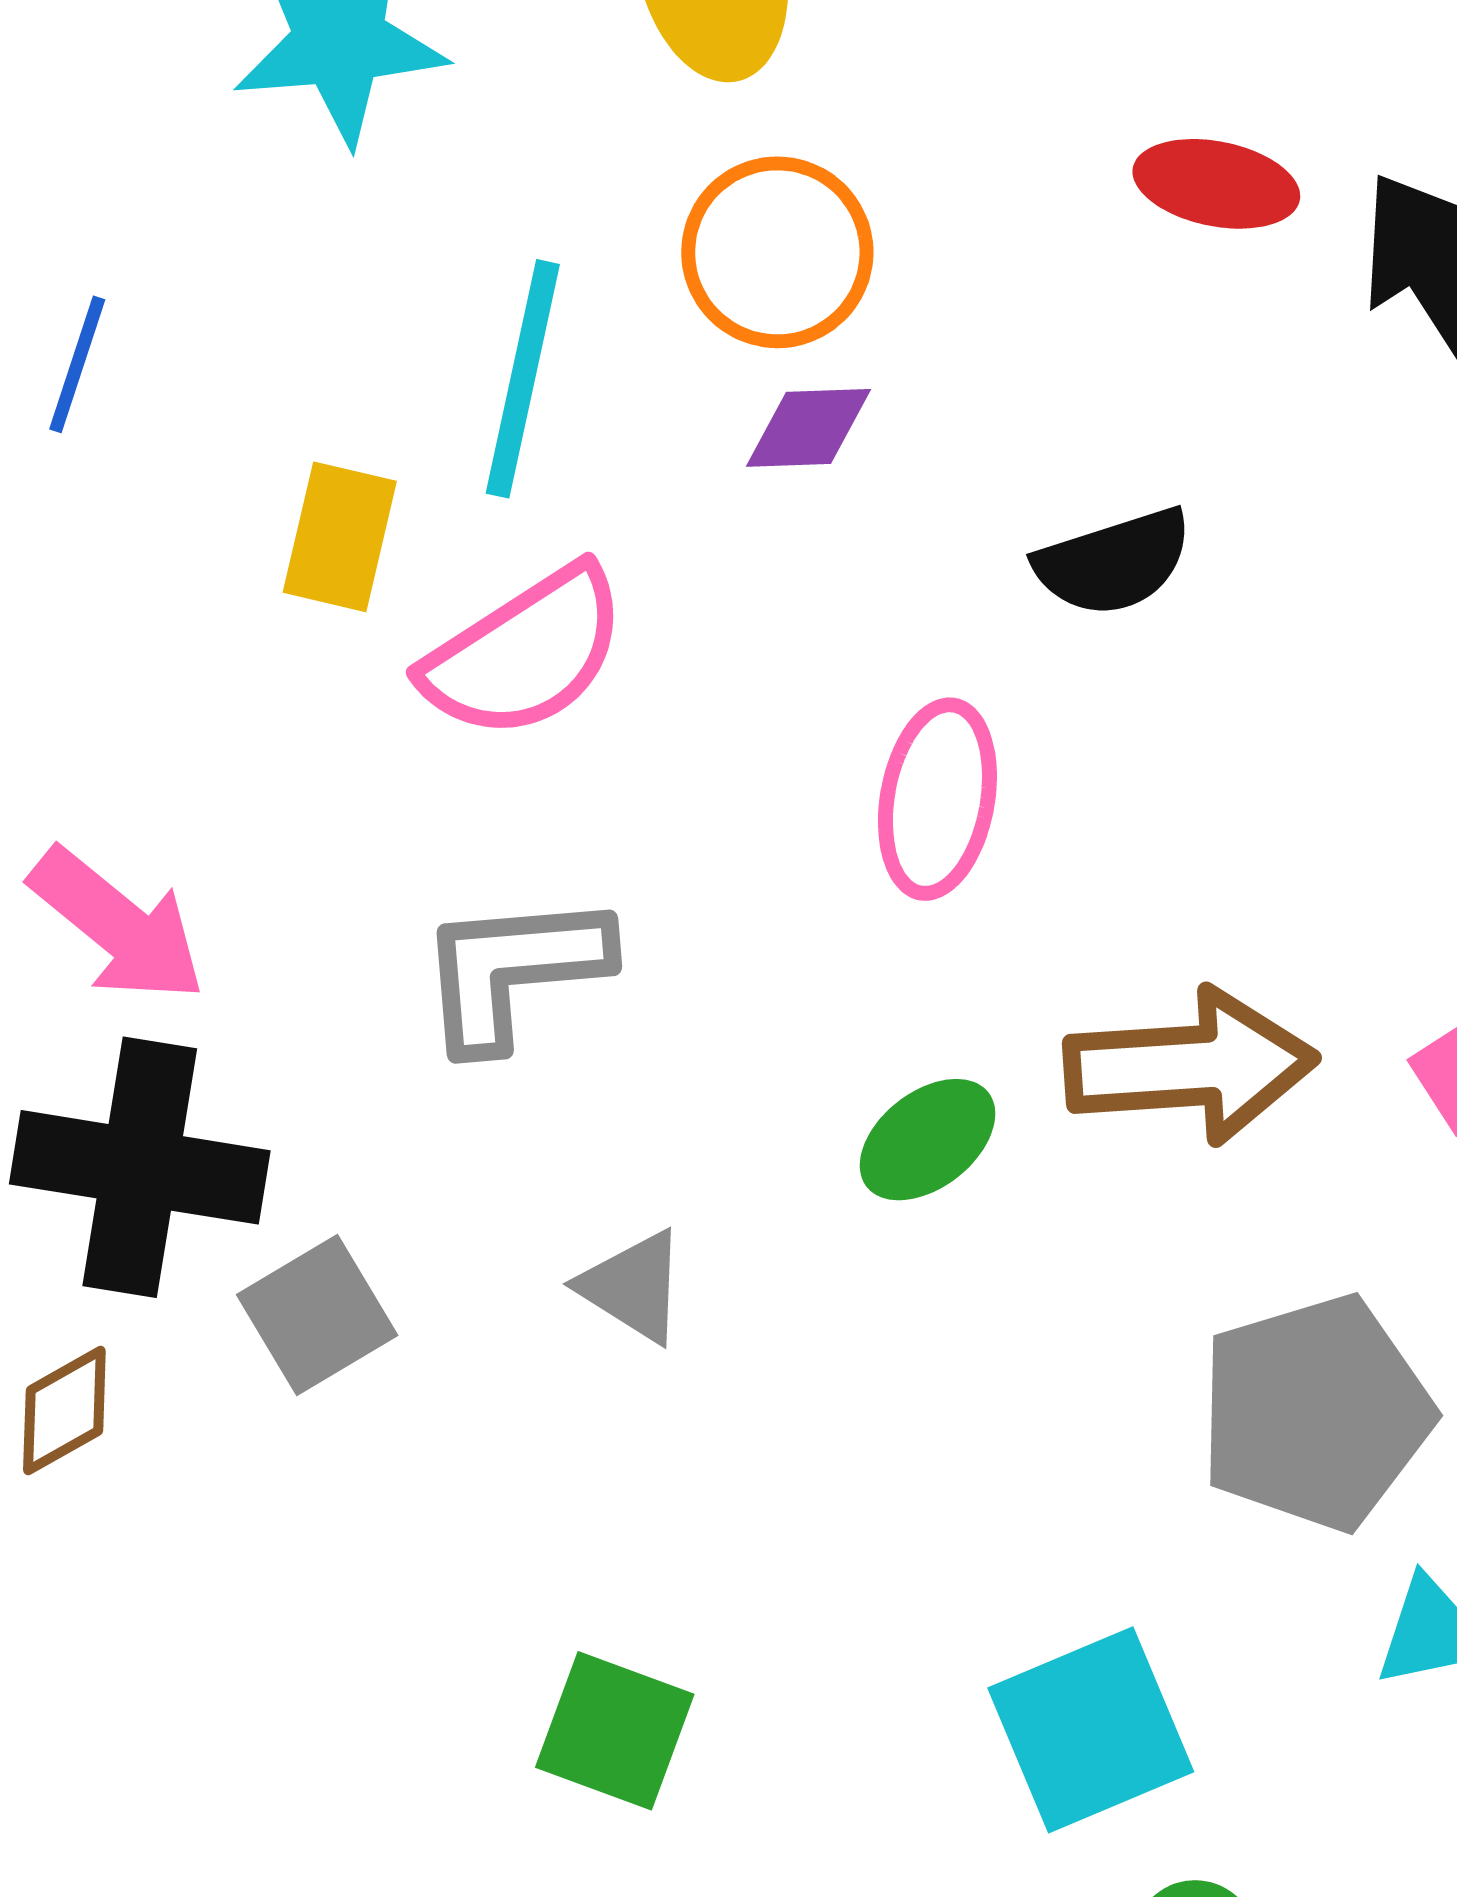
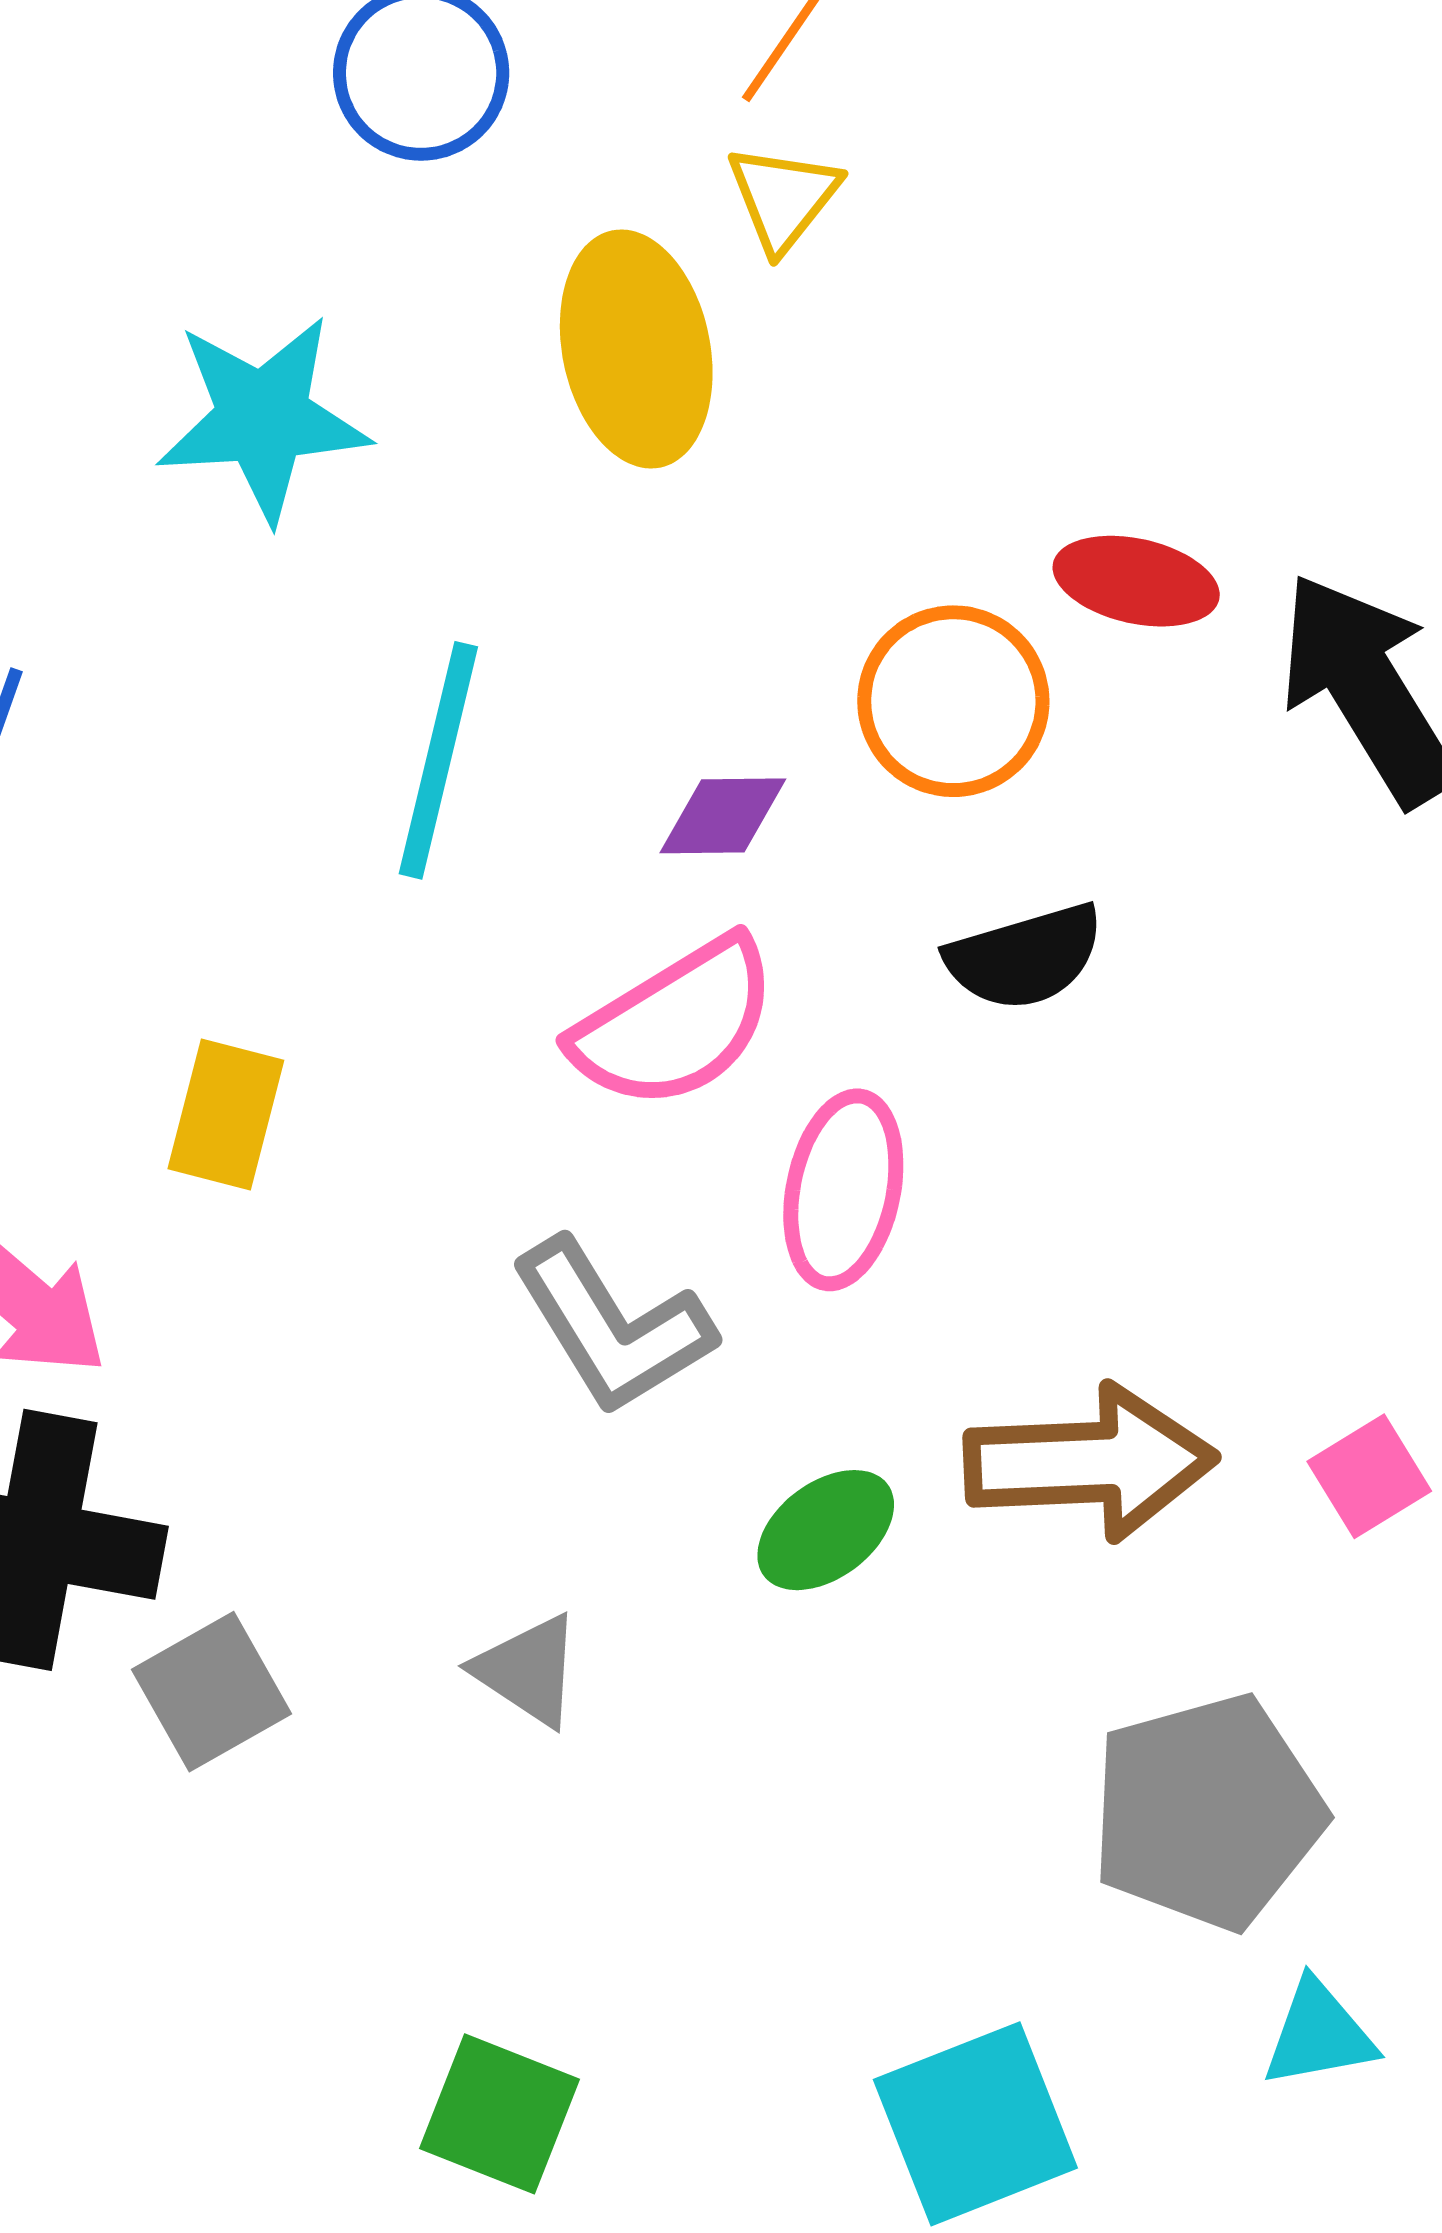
orange circle: (777, 252) -> (953, 701), moved
yellow rectangle: (340, 537) -> (226, 1114), moved
pink semicircle: (525, 653) -> (675, 1024), moved
gray L-shape: (513, 970) -> (612, 1327), moved, turned -118

